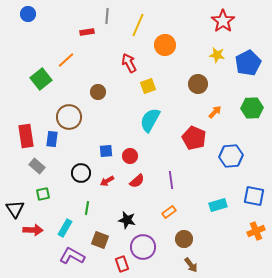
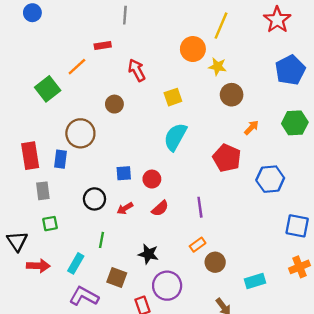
red star: (223, 21) -> (277, 20), moved
yellow line: (138, 25) -> (221, 26), moved
red rectangle: (87, 32) -> (103, 45), moved
yellow star: (217, 55) -> (217, 67), moved
red arrow: (129, 63) -> (137, 70), moved
gray rectangle: (37, 166) -> (43, 191), turned 42
cyan rectangle: (218, 205) -> (255, 281), moved
brown circle: (184, 239) -> (215, 262), moved

